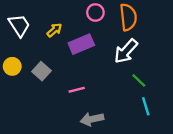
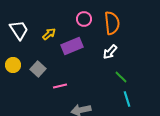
white arrow: (126, 51) -> (110, 52), size x0.7
pink line: (77, 90) -> (60, 86), moved

